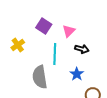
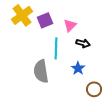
purple square: (44, 26) -> (45, 20), turned 35
yellow cross: (18, 45) -> (22, 15), moved, size x1.5

